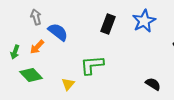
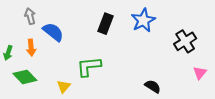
orange arrow: (37, 47) -> (31, 48), turned -49

